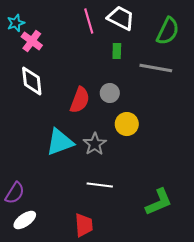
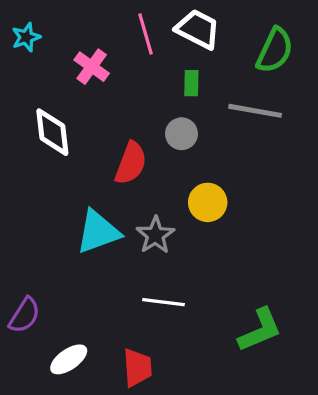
pink cross: (32, 41) -> (92, 67), moved
gray circle: (110, 93) -> (182, 134), moved
white ellipse: (25, 220) -> (69, 359), moved

